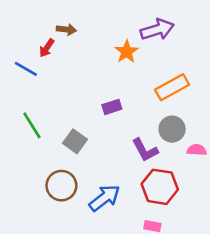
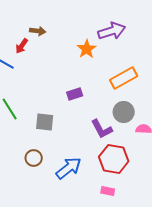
gray square: (75, 141) -> (45, 122), turned -30
brown circle: (61, 186) -> (34, 158), size x0.7

